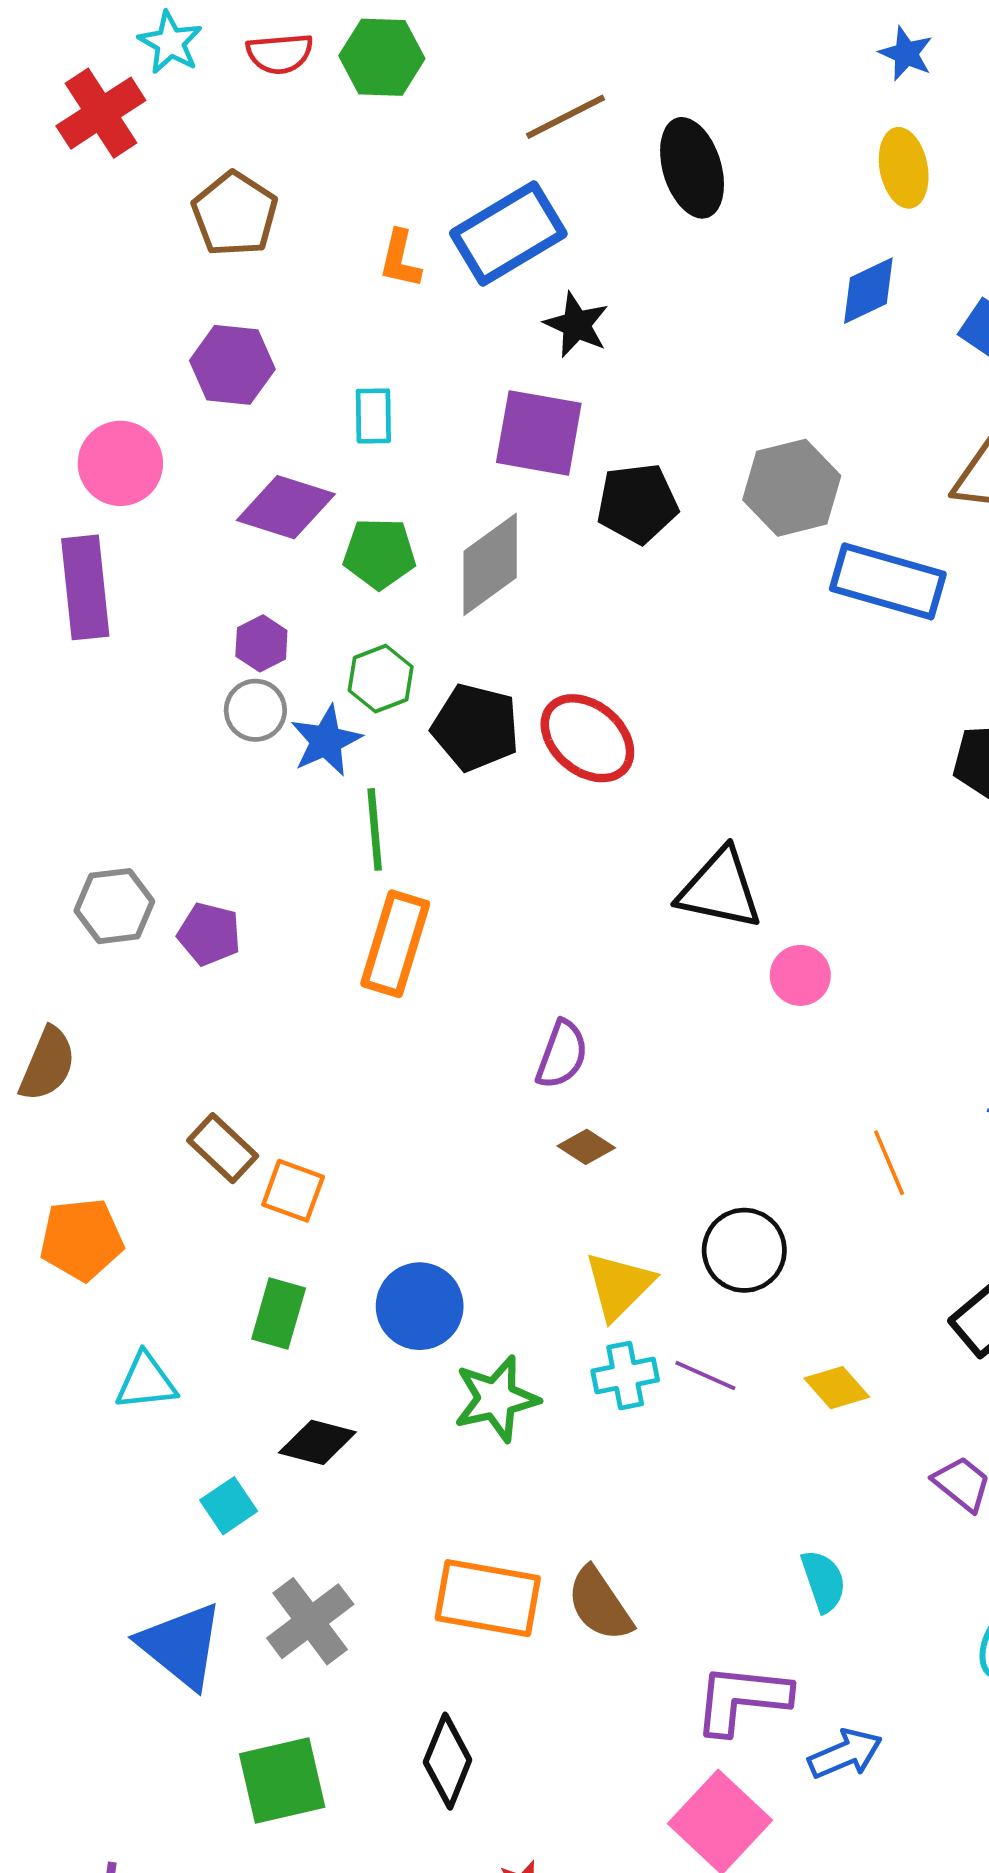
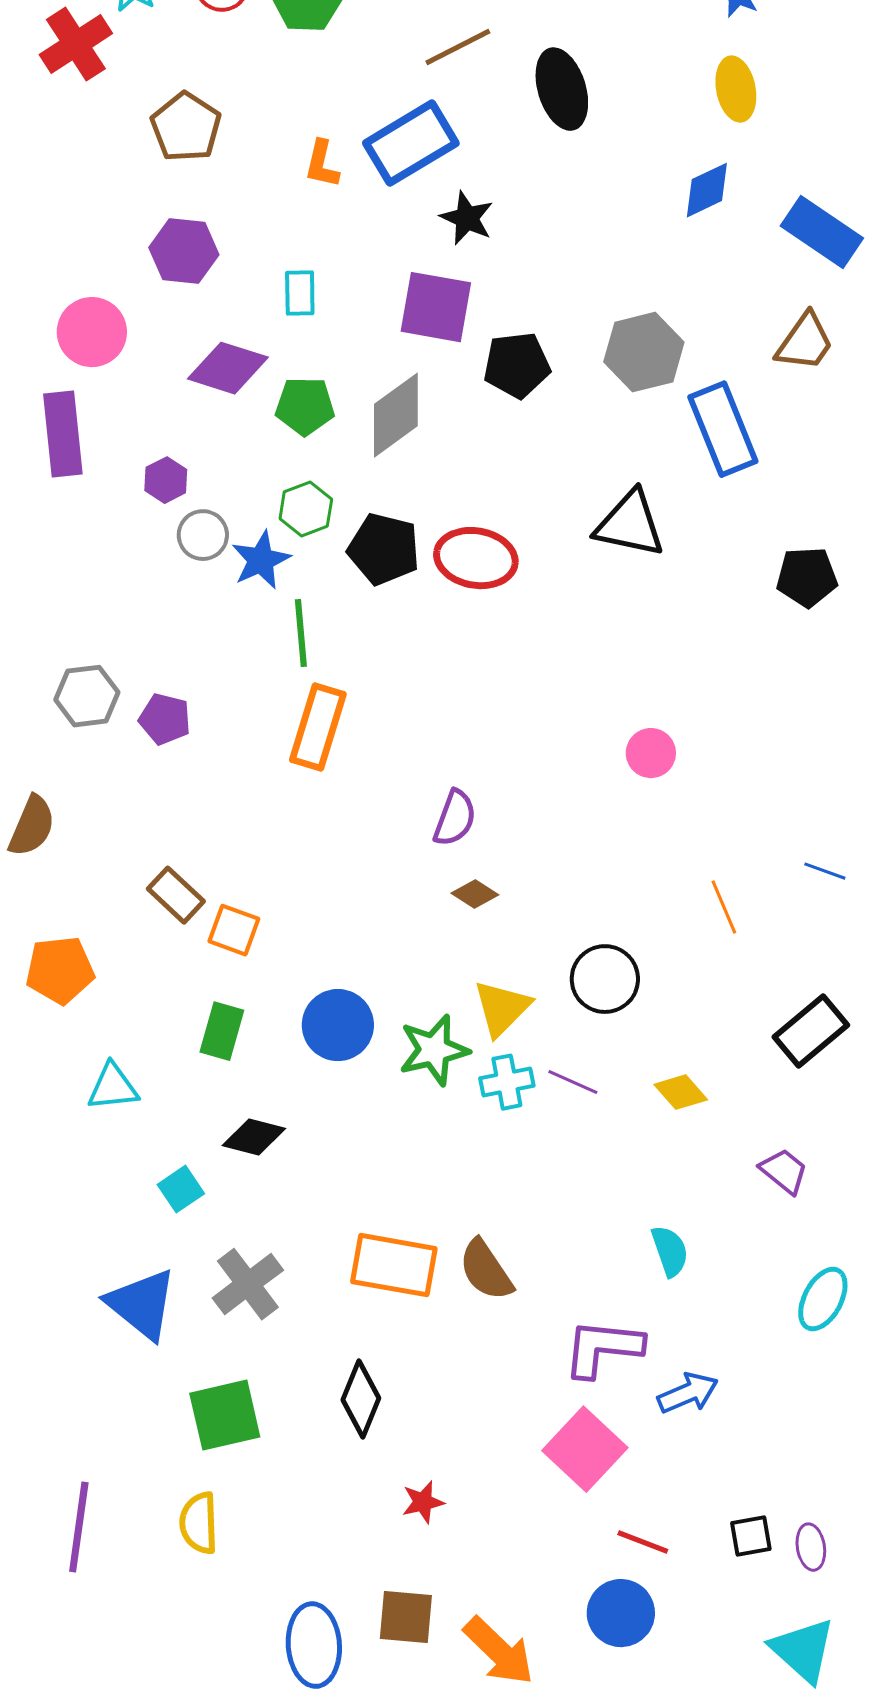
blue rectangle: (888, 581) -> (723, 429), turned 52
purple hexagon: (261, 643) -> (166, 480), moved
red ellipse: (587, 738) -> (476, 558), turned -30
black triangle: (720, 889) -> (630, 524), moved
green star: (496, 1399) -> (434, 1050), moved

